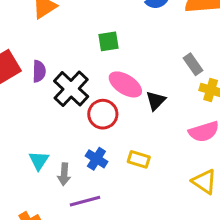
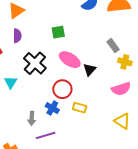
purple semicircle: (39, 71) -> (17, 36), moved
red circle: (103, 114) -> (62, 89), moved
cyan triangle: (39, 160) -> (11, 82), moved

